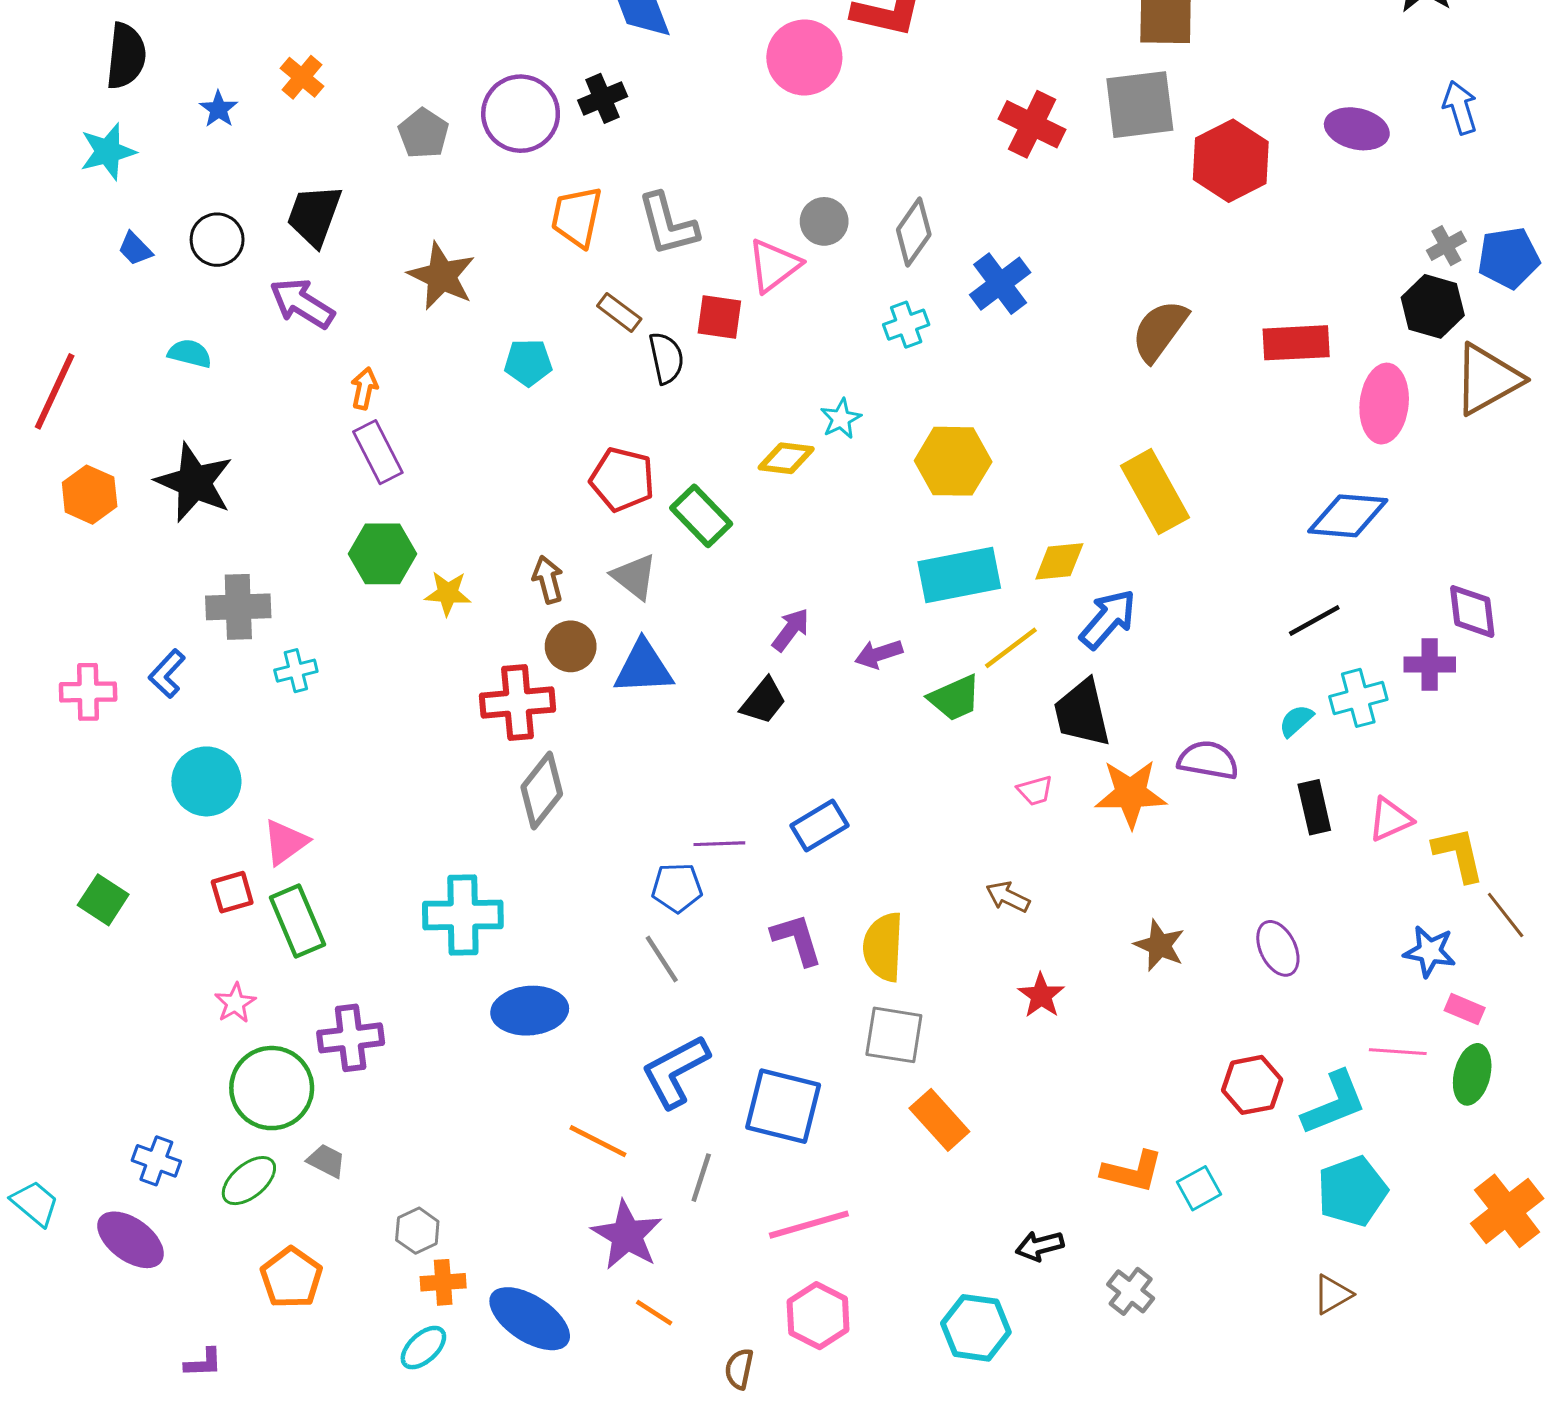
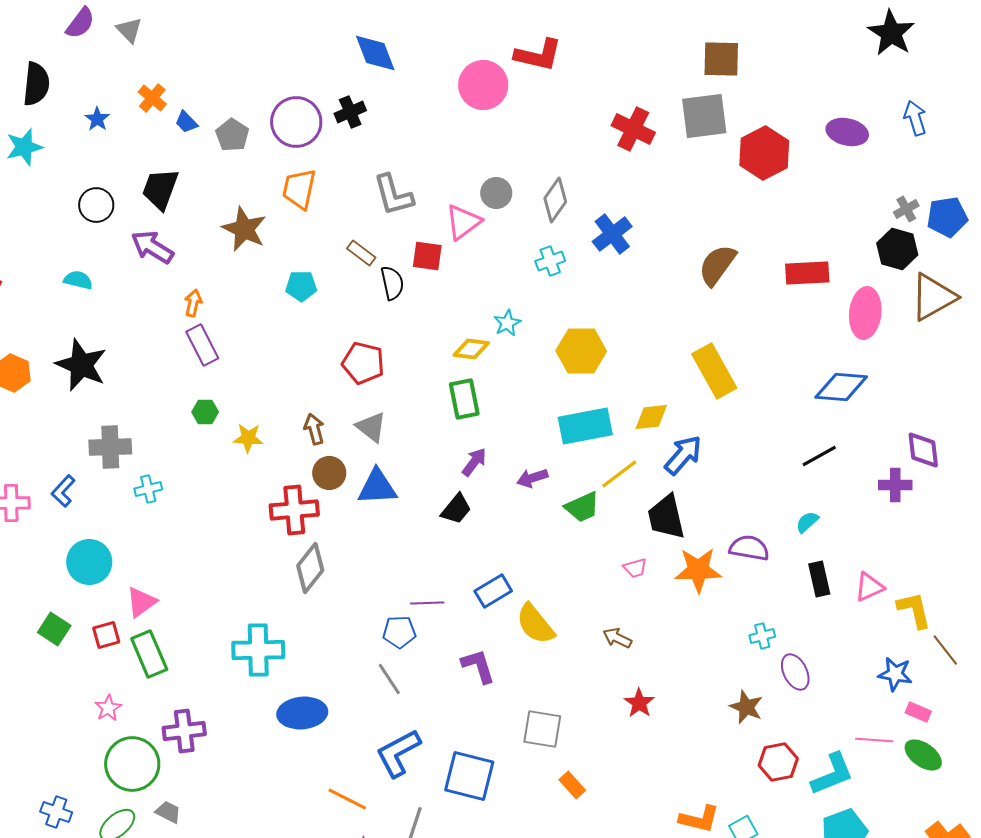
orange trapezoid: (577, 217) -> (299, 189), moved
blue trapezoid: (135, 249) -> (186, 122), moved
green rectangle: (701, 516) -> (464, 399), moved, turned 33
green hexagon: (382, 554) -> (205, 412), size x0.6
cyan cross: (1358, 698) -> (762, 636), moved, size x0.7
green square: (103, 900) -> (54, 629), moved
brown star: (1160, 945) -> (746, 707), moved
yellow semicircle: (883, 947) -> (535, 624), moved, turned -42
green ellipse: (1472, 1074) -> (923, 755), turned -69
orange rectangle: (939, 1120) -> (572, 785), size x0.7

